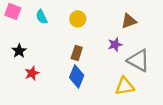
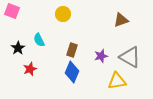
cyan semicircle: (42, 17) -> (39, 40), moved
yellow circle: (78, 19) -> (63, 14), moved
purple star: (115, 45) -> (101, 56), moved

